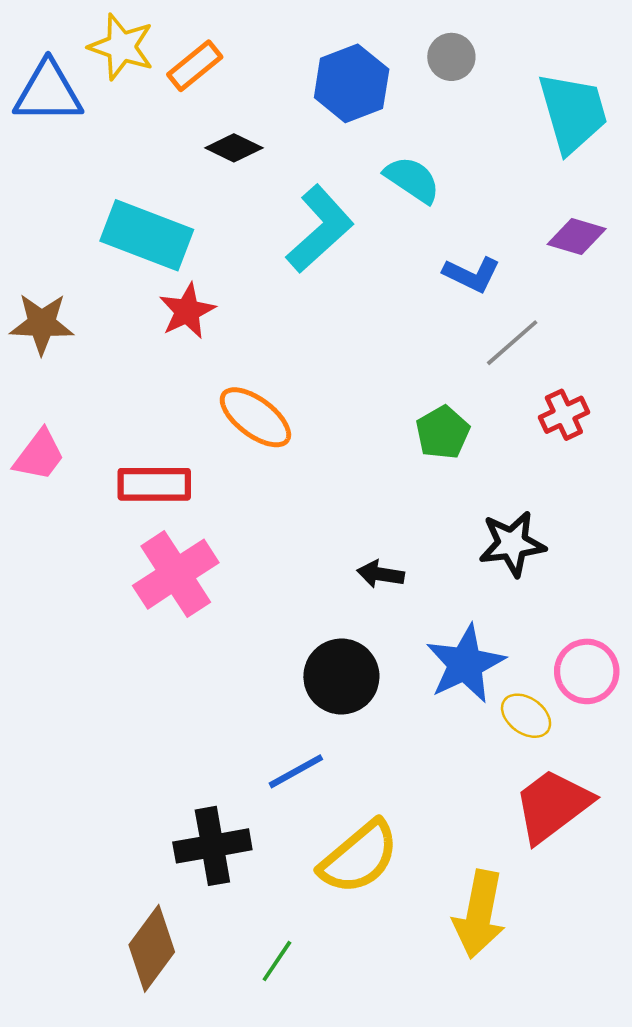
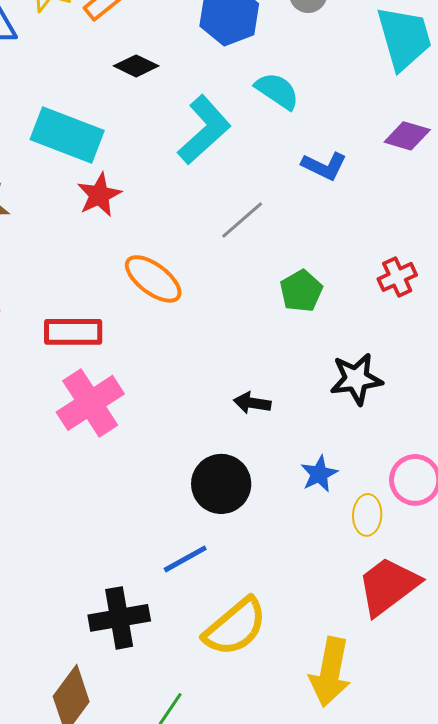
gray line: (512, 343) -> (242, 220), moved
blue star: (465, 664) -> (319, 474), size x0.6
yellow ellipse: (526, 716) -> (367, 515), turned 57

